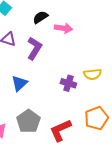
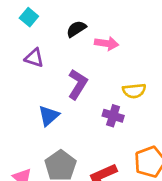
purple L-shape: (34, 48) -> (78, 84), moved
yellow semicircle: (92, 74) -> (134, 91), moved

